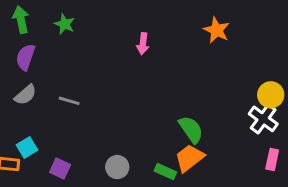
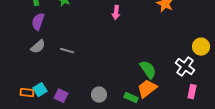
white cross: (263, 119) -> (185, 67), moved
cyan square: (27, 147) -> (40, 90), moved
pink rectangle: (272, 159) -> (192, 92), moved

